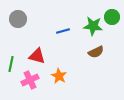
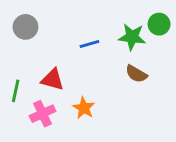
brown semicircle: (96, 52) -> (136, 74), turned 56

